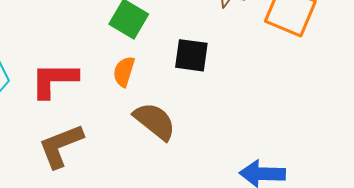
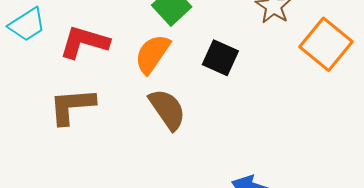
orange semicircle: (124, 72) -> (152, 54), size x1.4

